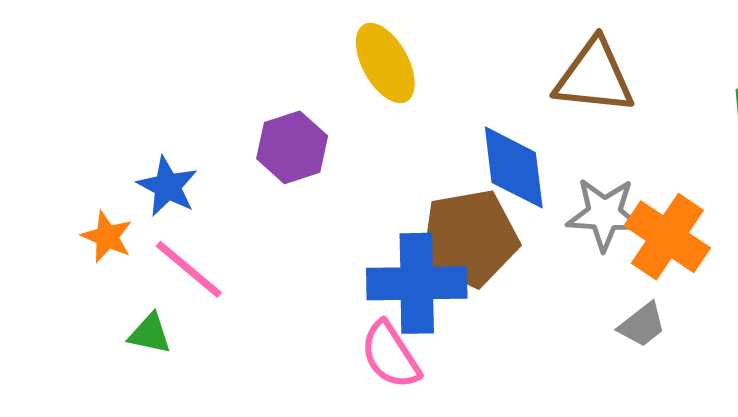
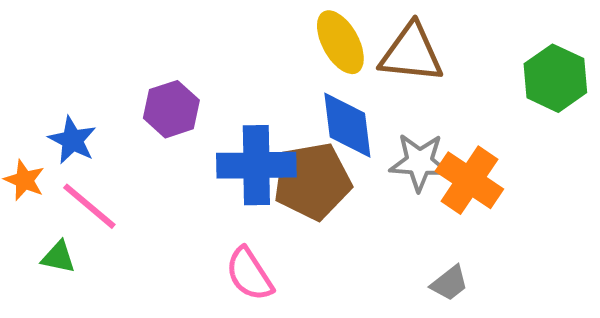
yellow ellipse: (385, 63) -> (340, 42), moved
blue cross: (417, 283) -> (256, 165), moved
gray trapezoid: (642, 325) -> (449, 283), moved

